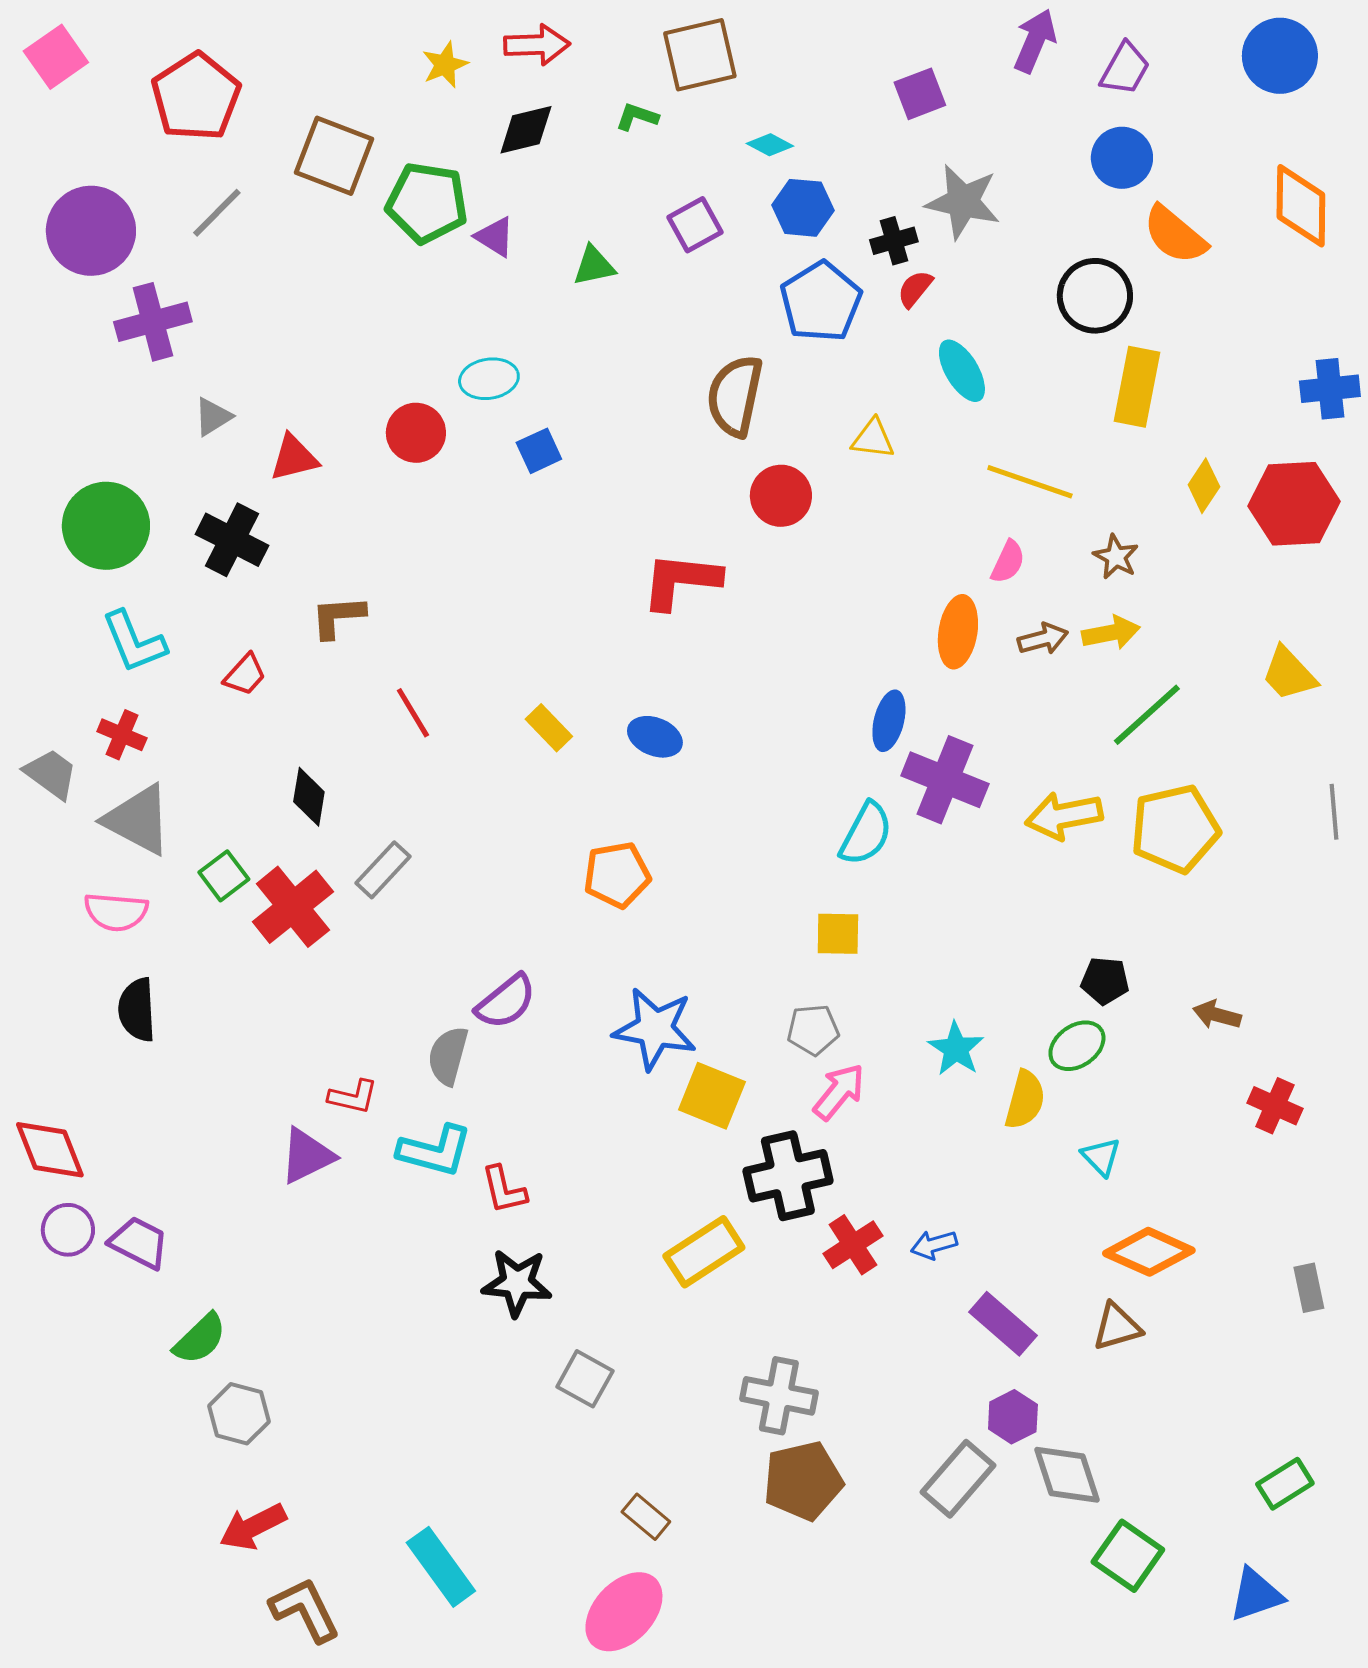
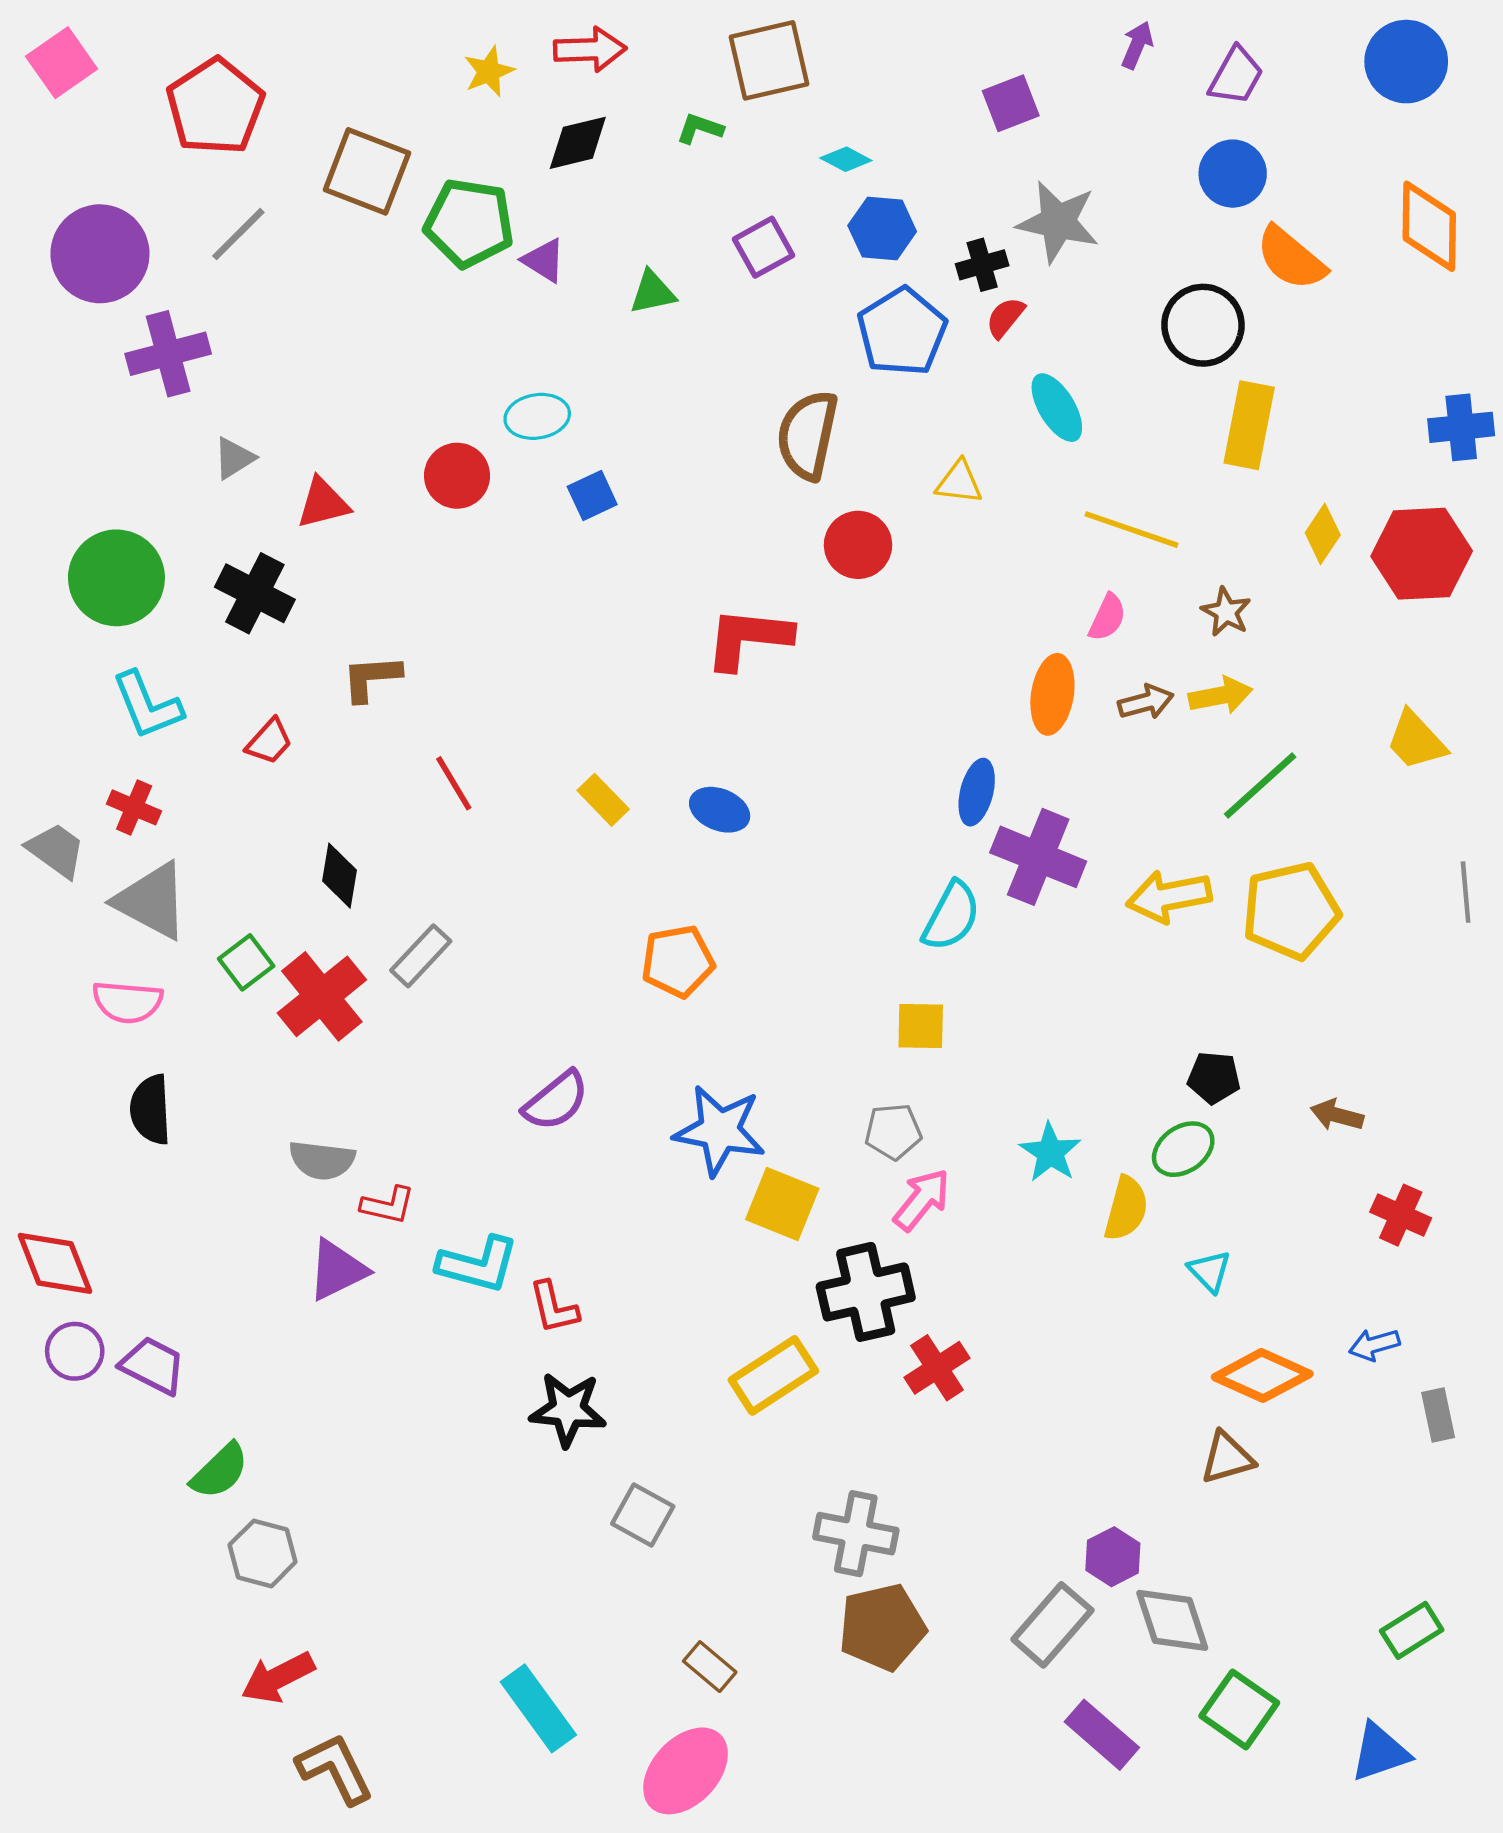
purple arrow: (1035, 41) -> (1137, 45), size x0.7
gray semicircle: (448, 1056) -> (322, 1160), moved, turned -98
blue arrow: (934, 1245) -> (1374, 1345), moved
purple rectangle: (1003, 1324) -> (1102, 1735), moved
cyan rectangle: (441, 1567) -> (538, 1708), moved

